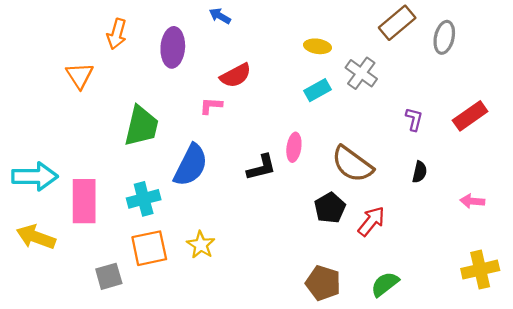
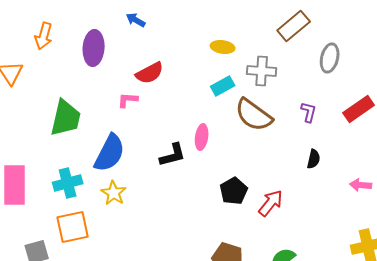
gray ellipse: (444, 37) -> (330, 58), moved
gray cross: (361, 73) -> (262, 71), turned -32
brown semicircle: (352, 164) -> (254, 115), moved
yellow star: (201, 245) -> (114, 193), moved

